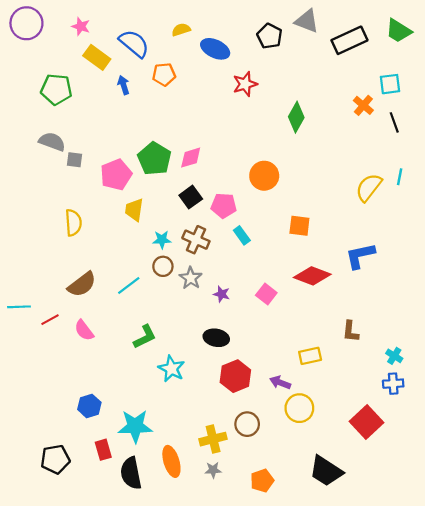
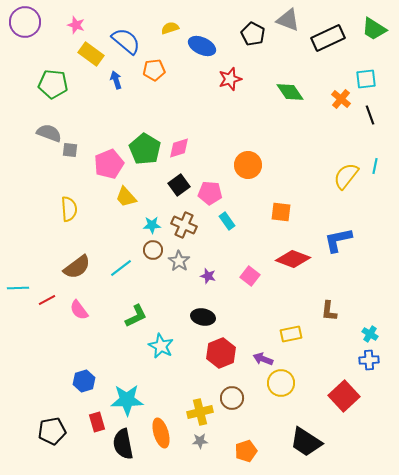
green diamond: (296, 117) -> (290, 92), moved, turned -64
yellow trapezoid: (134, 210) -> (126, 197), turned -50

